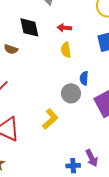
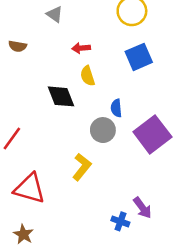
black diamond: (29, 27) -> (61, 96), moved
brown semicircle: (11, 49) -> (18, 46), moved
blue cross: (73, 166) -> (120, 221), turned 32

